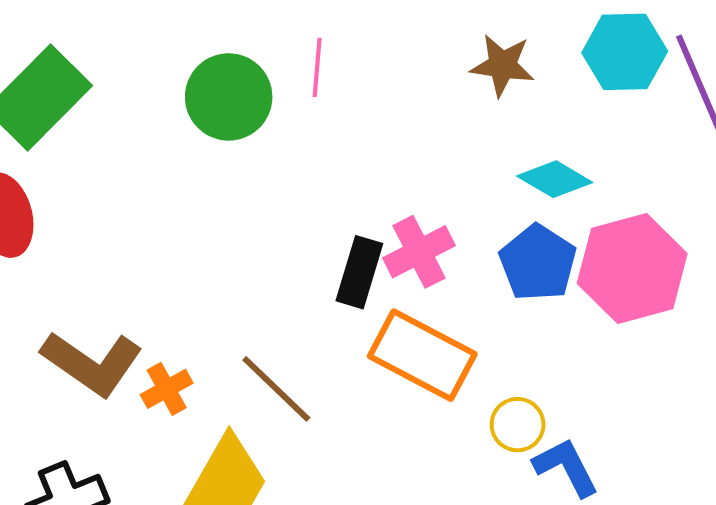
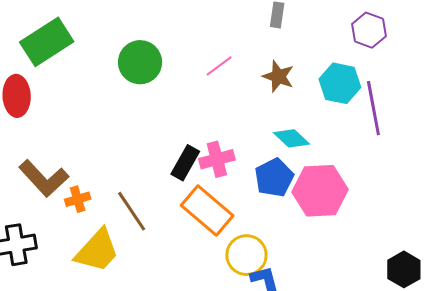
pink line: (317, 67) -> (219, 66), moved, turned 36
yellow circle: (518, 425) -> (246, 255), size x1.5

